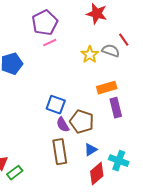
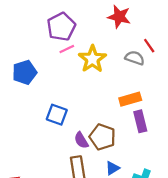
yellow star: (90, 55) -> (92, 59), moved, size x1.4
blue square: (56, 105) -> (57, 115), moved

